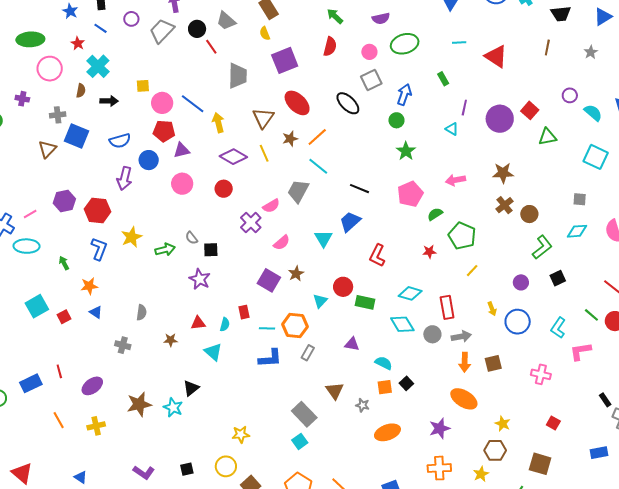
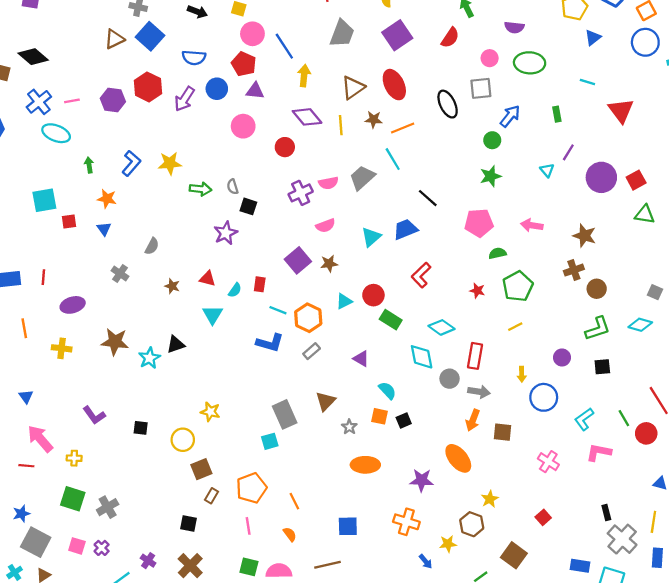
purple square: (285, 60) -> (397, 35), turned -32
red hexagon: (97, 210) -> (148, 87), moved

